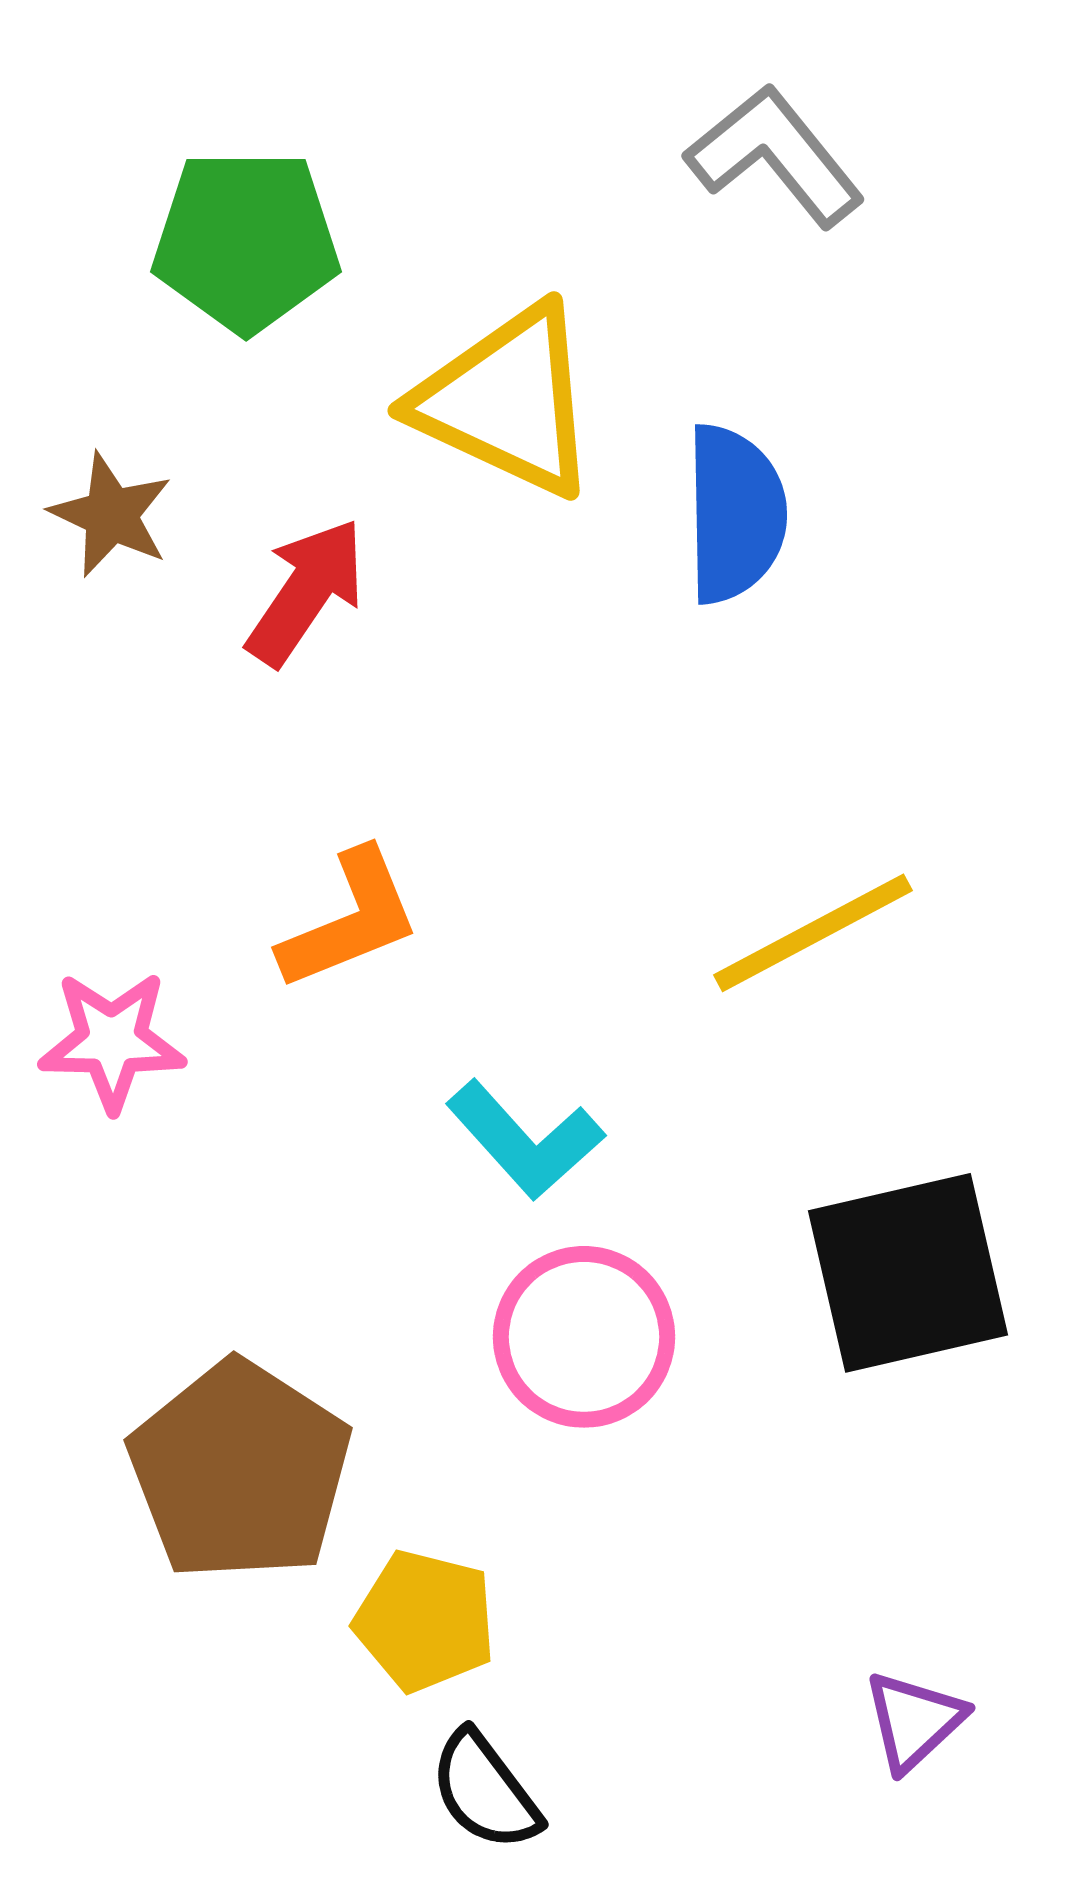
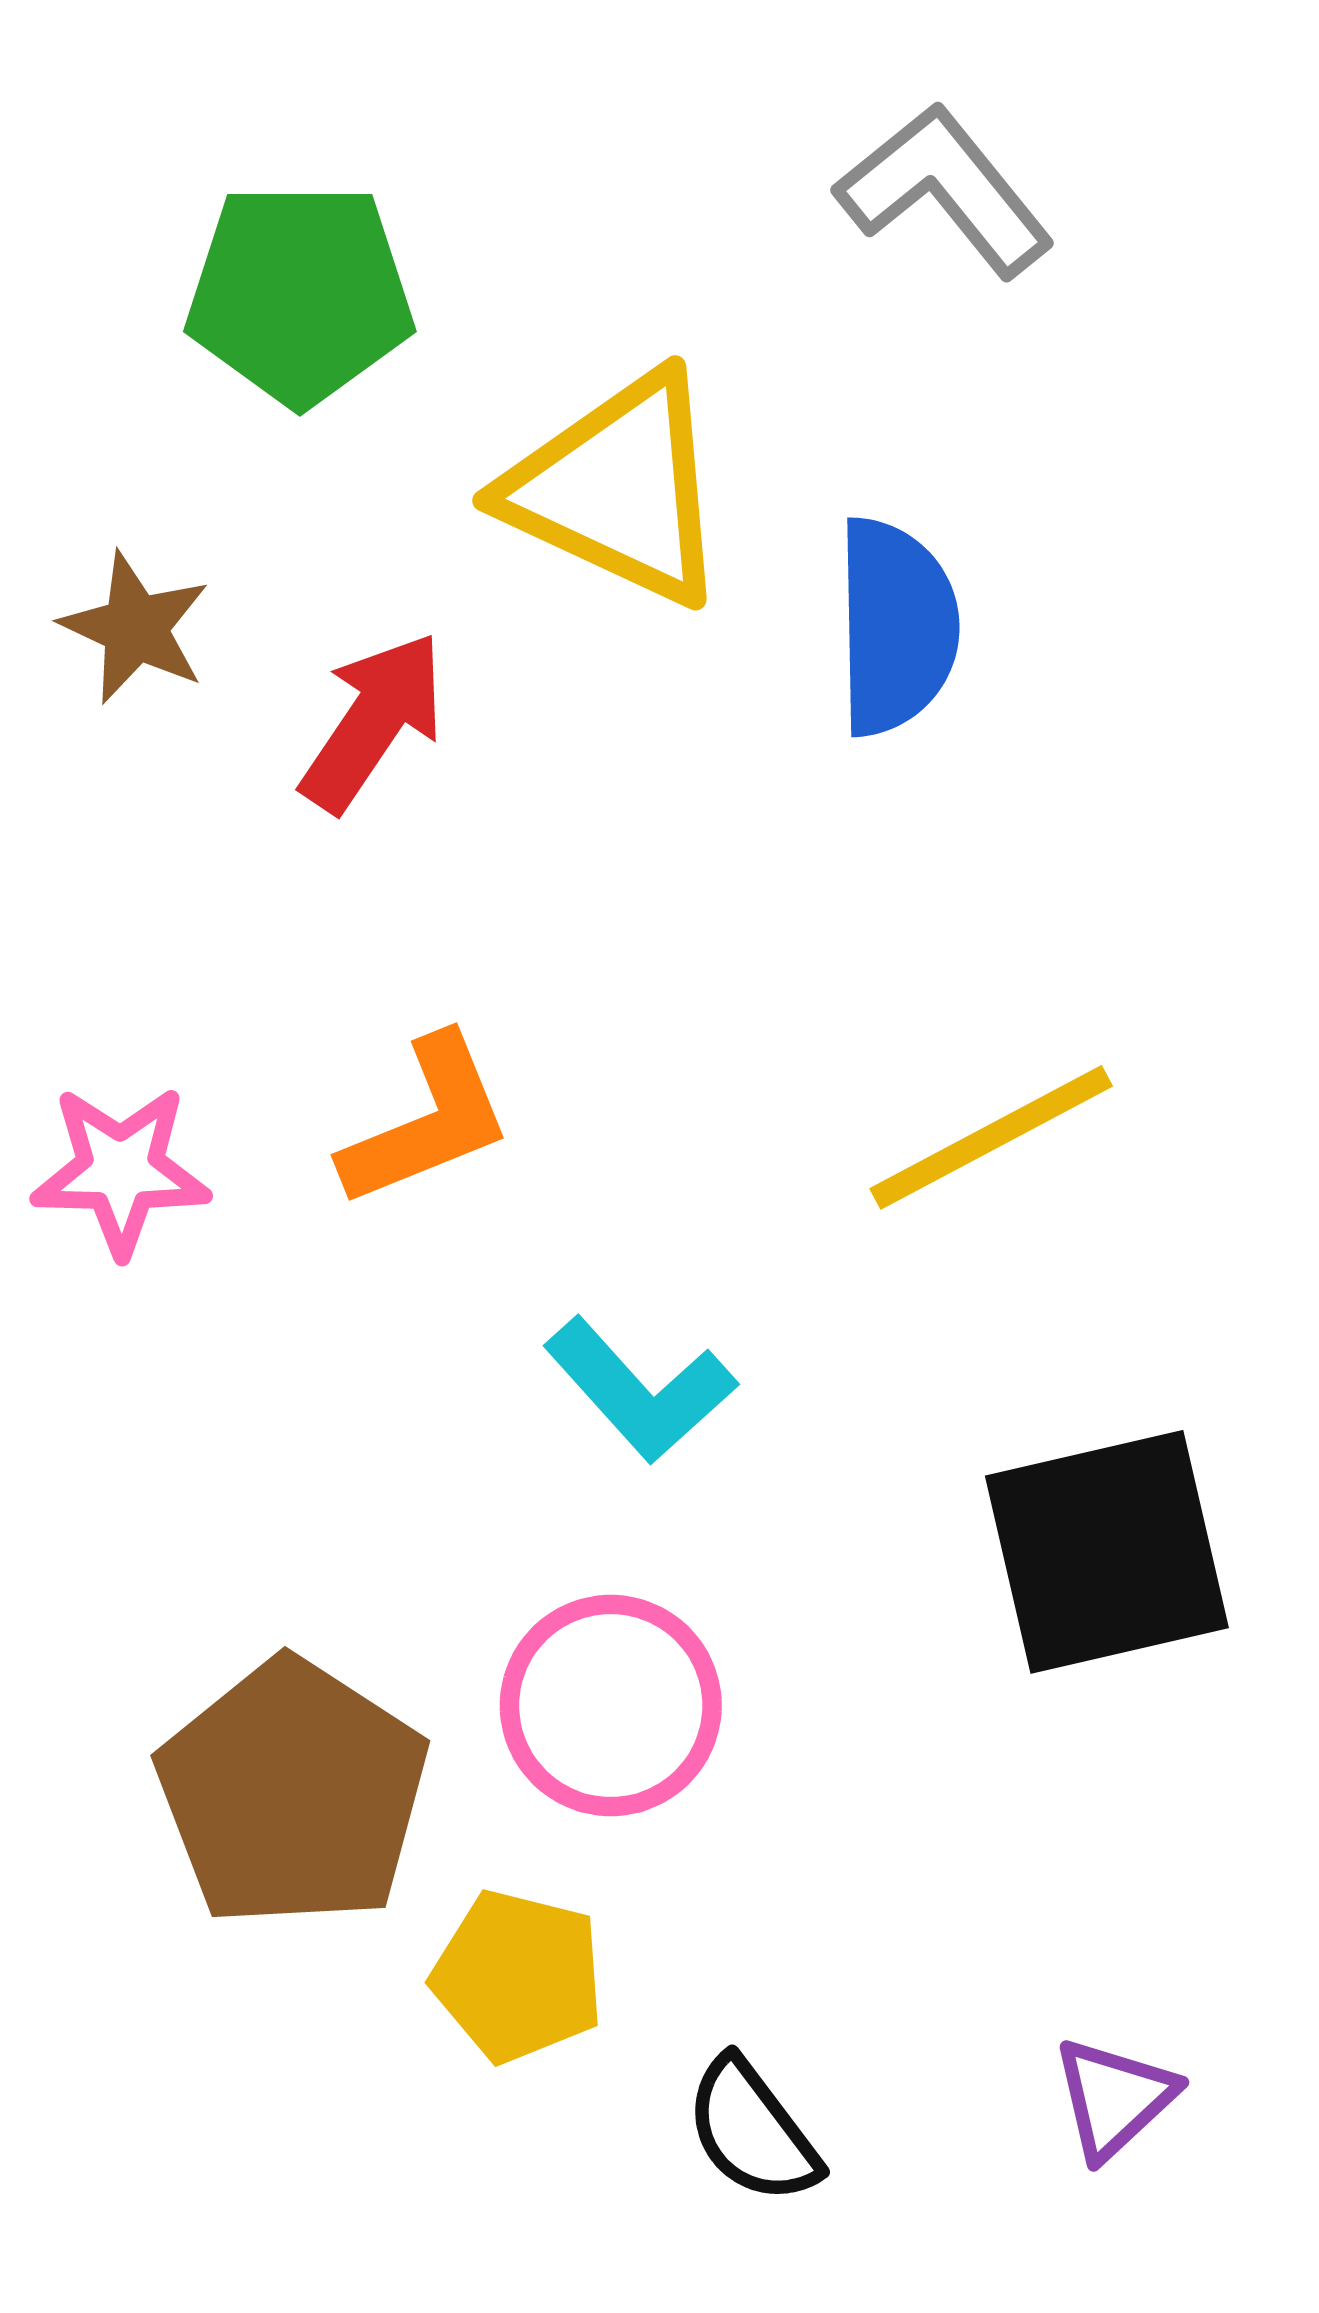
pink star: (112, 1041) -> (121, 1170), moved
pink circle: (584, 1337) -> (611, 1706), moved
black semicircle: (485, 1791) -> (752, 2131), moved

